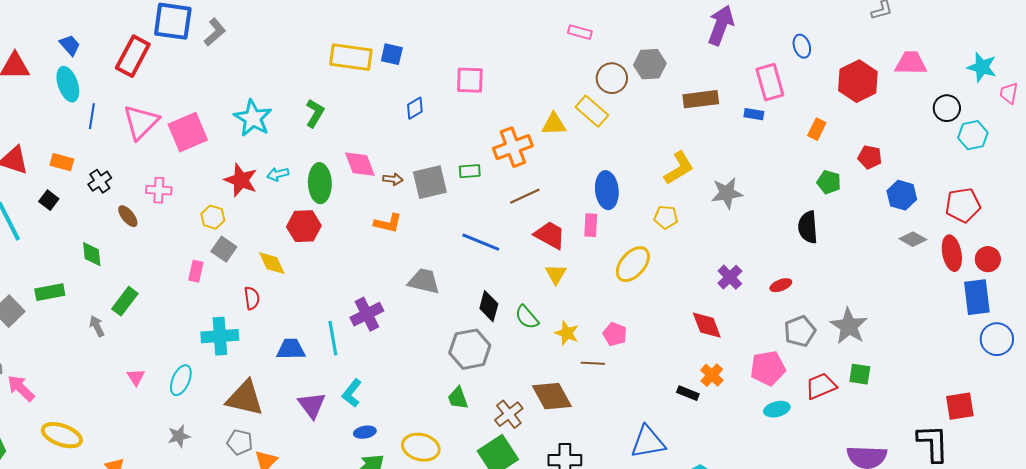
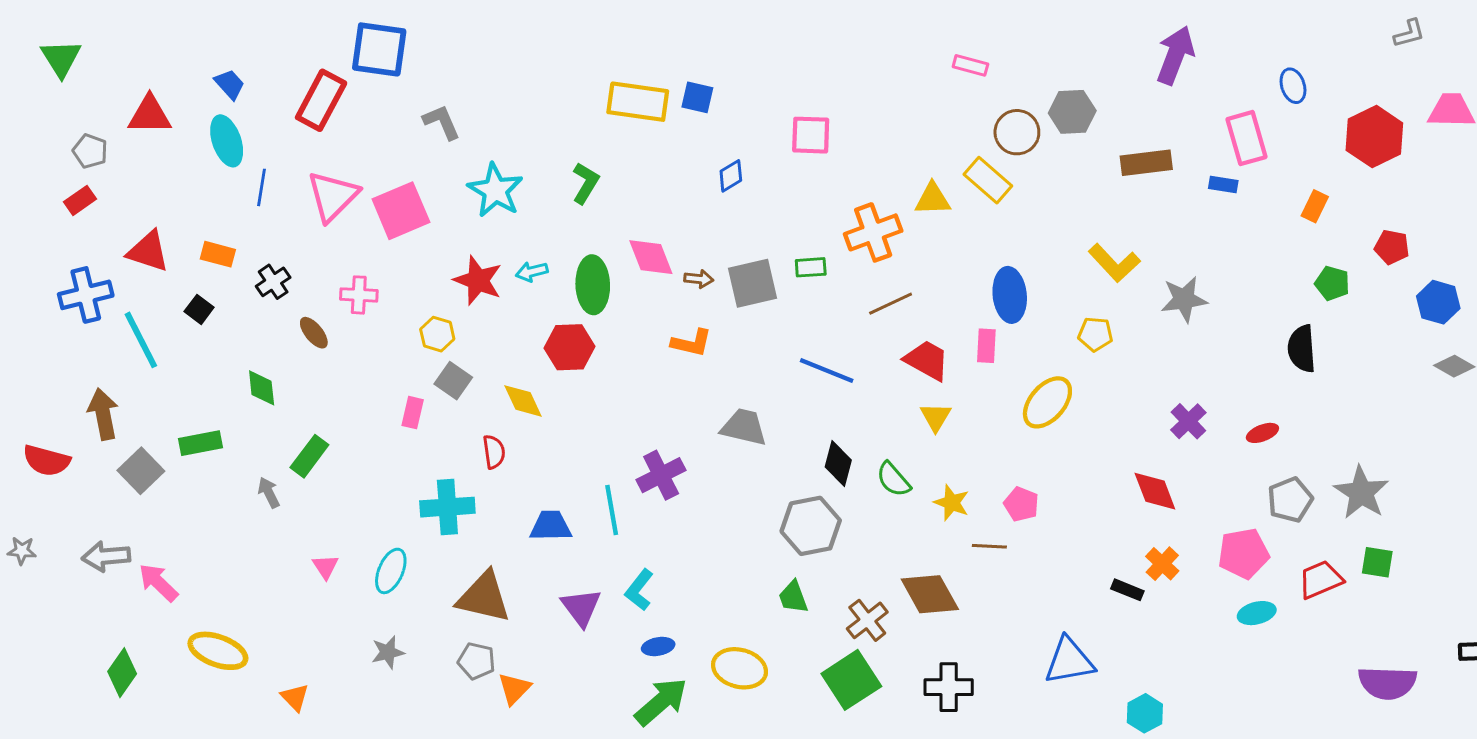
gray L-shape: (215, 32) -> (442, 122), moved, turned -72
yellow L-shape: (679, 168) -> (1114, 263), turned 78

